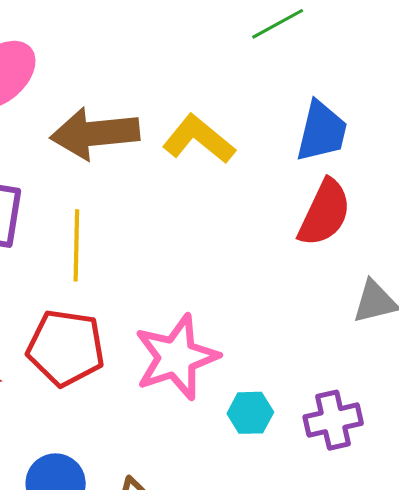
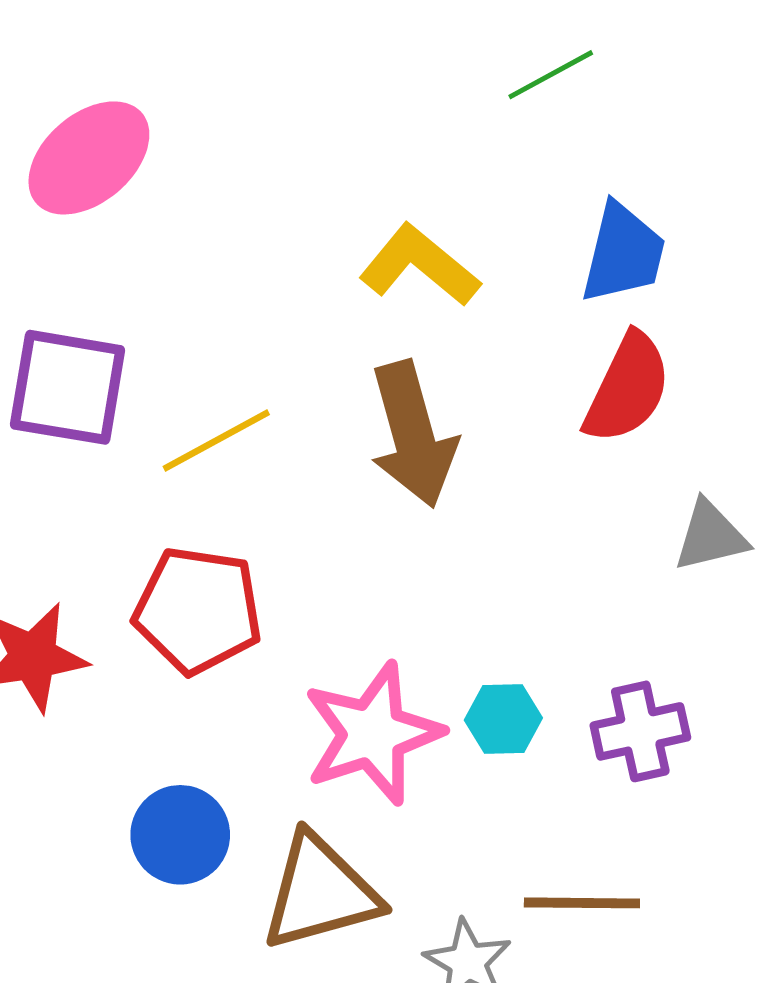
brown arrow: (95, 133) -> (413, 434), moved, turned -100
yellow line: (76, 245) -> (216, 441), turned 60
pink star: (176, 357) -> (373, 734), moved

